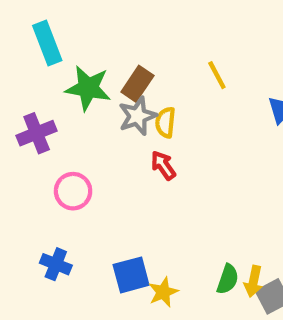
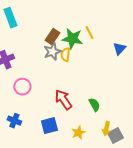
green star: (88, 88) -> (72, 39), moved
red arrow: (163, 165) -> (63, 100), moved, size x1.5
green semicircle: (228, 279) -> (94, 105), moved, turned -48
yellow star: (163, 292) -> (78, 133), moved

